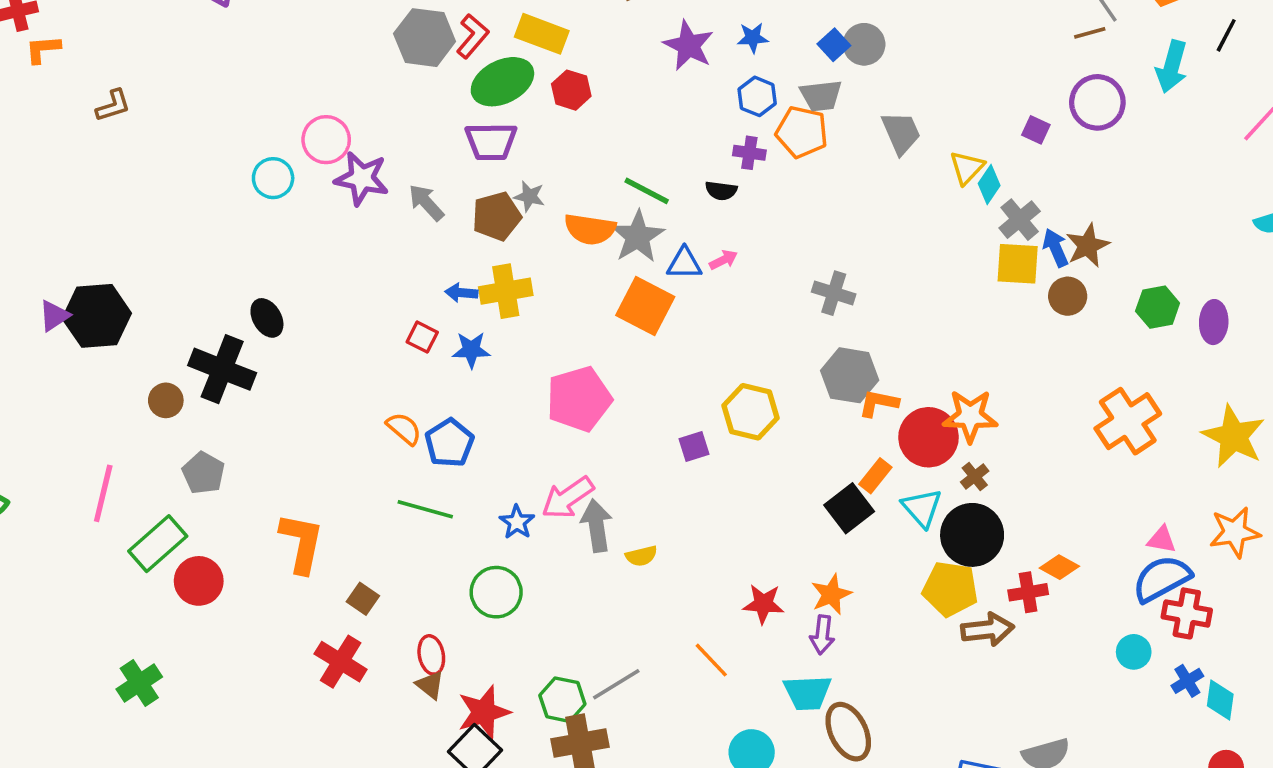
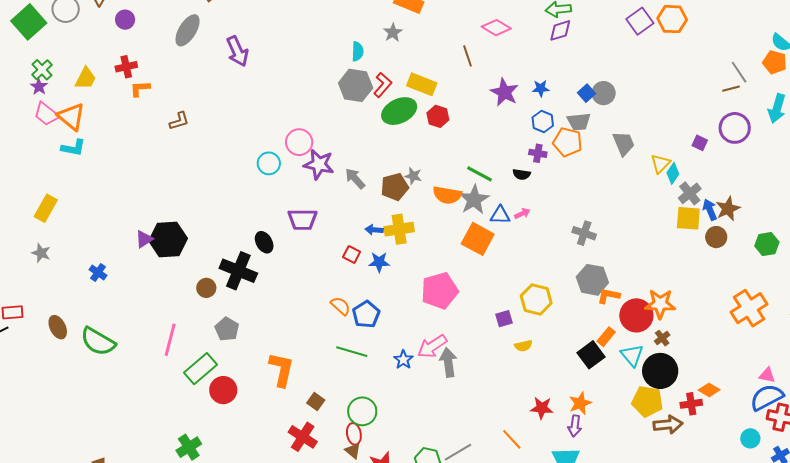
purple trapezoid: (491, 142) -> (303, 219), moved
yellow semicircle: (641, 556) -> (523, 346), moved
green circle: (496, 592) -> (362, 411), moved

